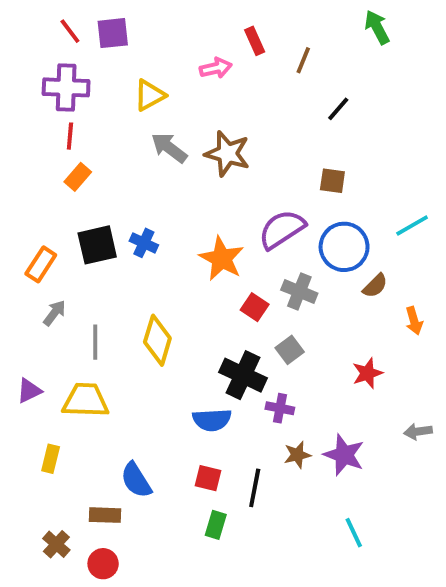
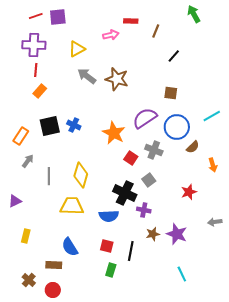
red line: (70, 31) -> (36, 16), turned -72
red rectangle: (255, 41) -> (131, 21), turned -64
yellow trapezoid: (86, 400) -> (72, 206), moved

